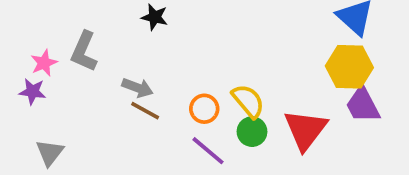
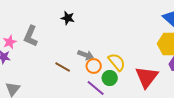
gray arrow: (137, 88) -> (86, 55), moved
green circle: (252, 132) -> (110, 78), moved

